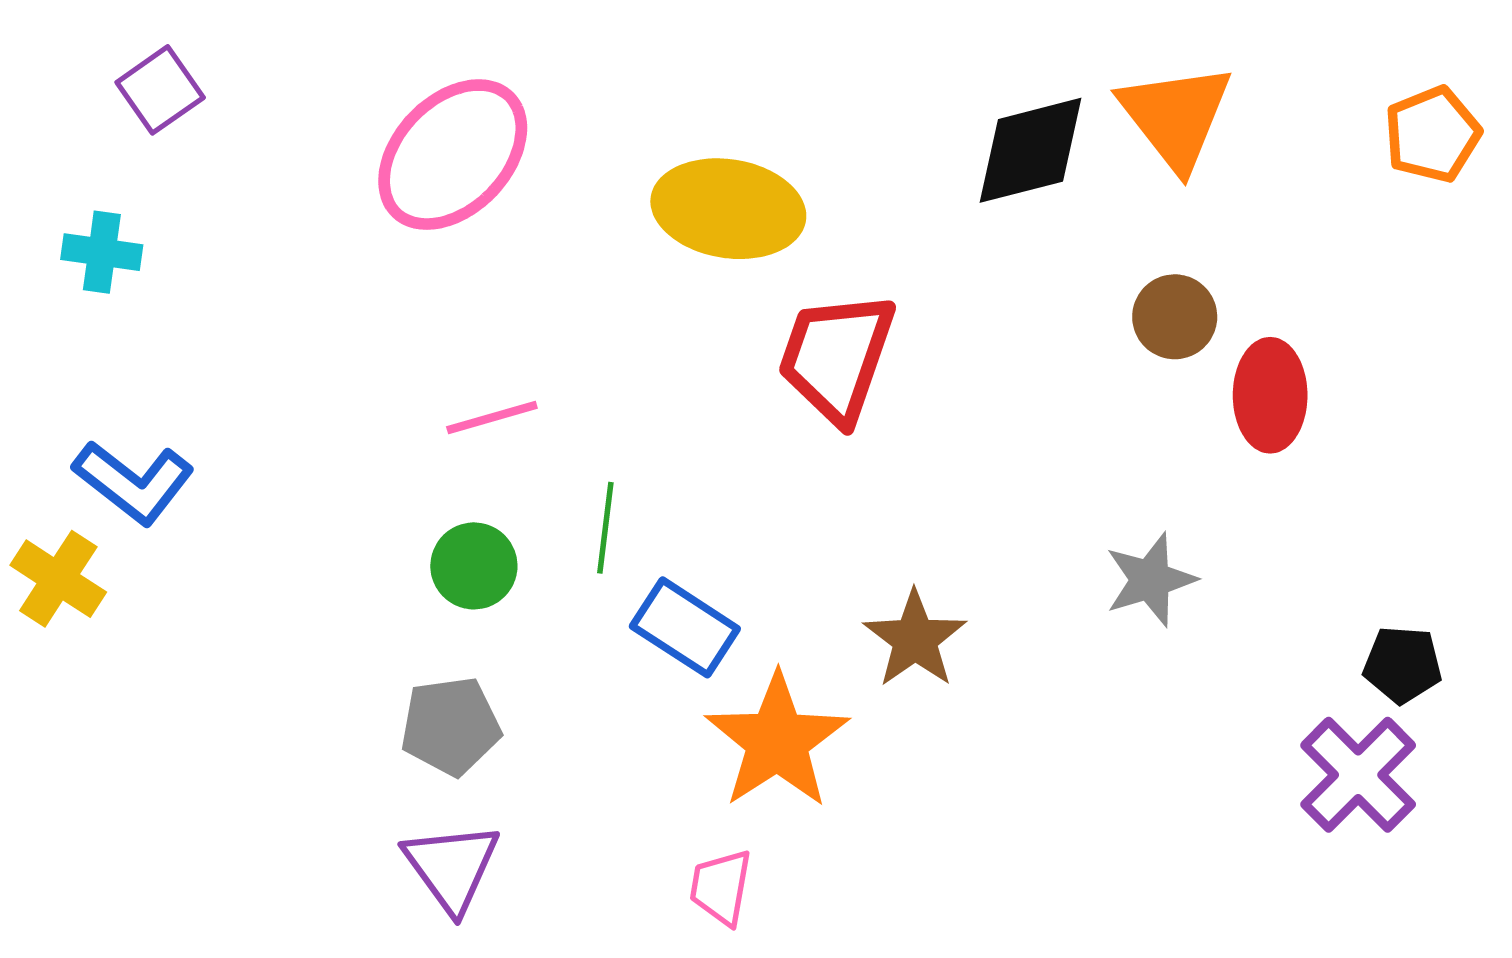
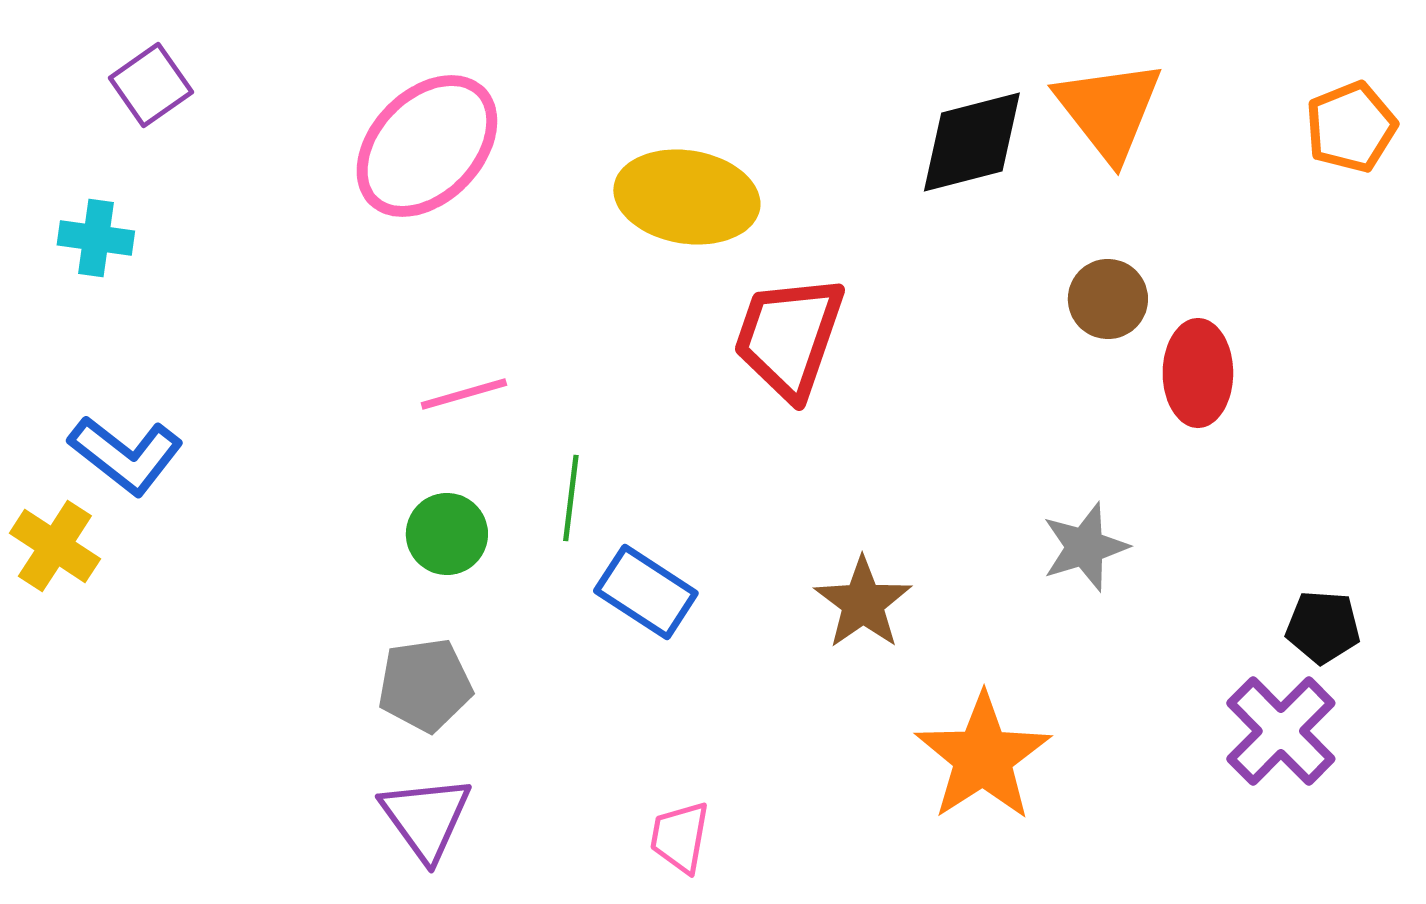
orange star: (777, 741) -> (983, 757), moved

